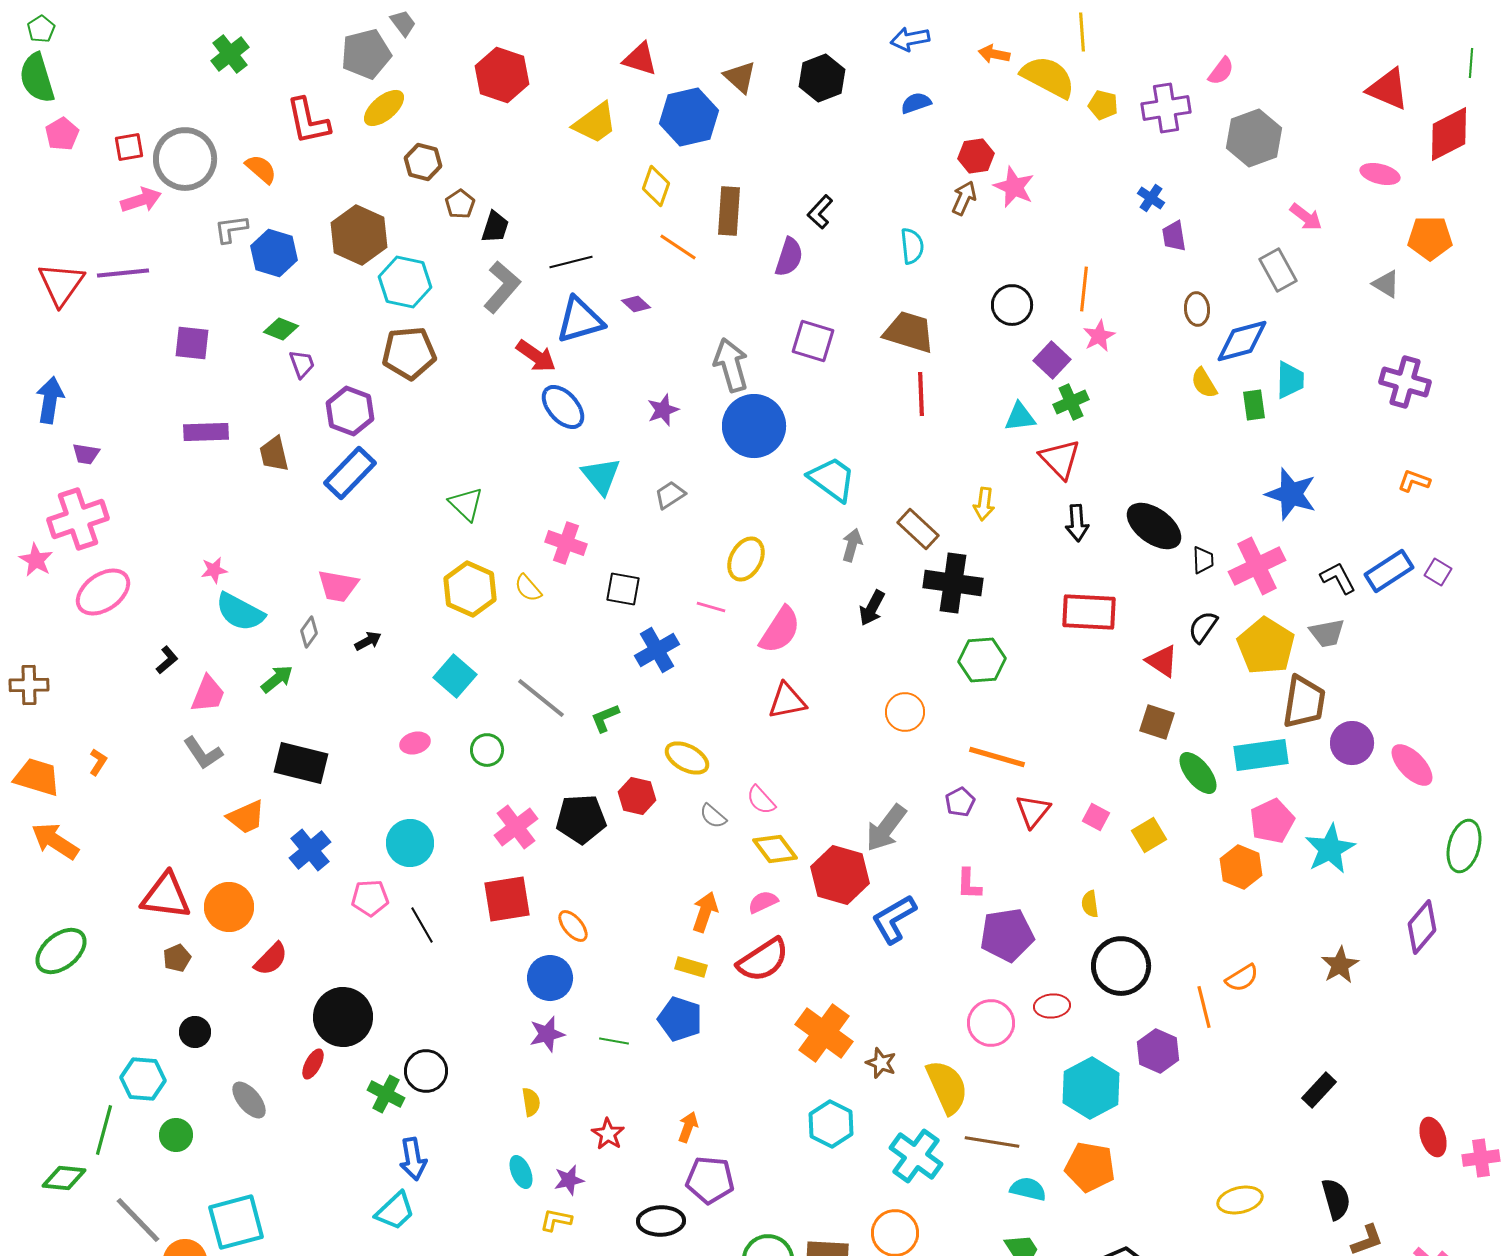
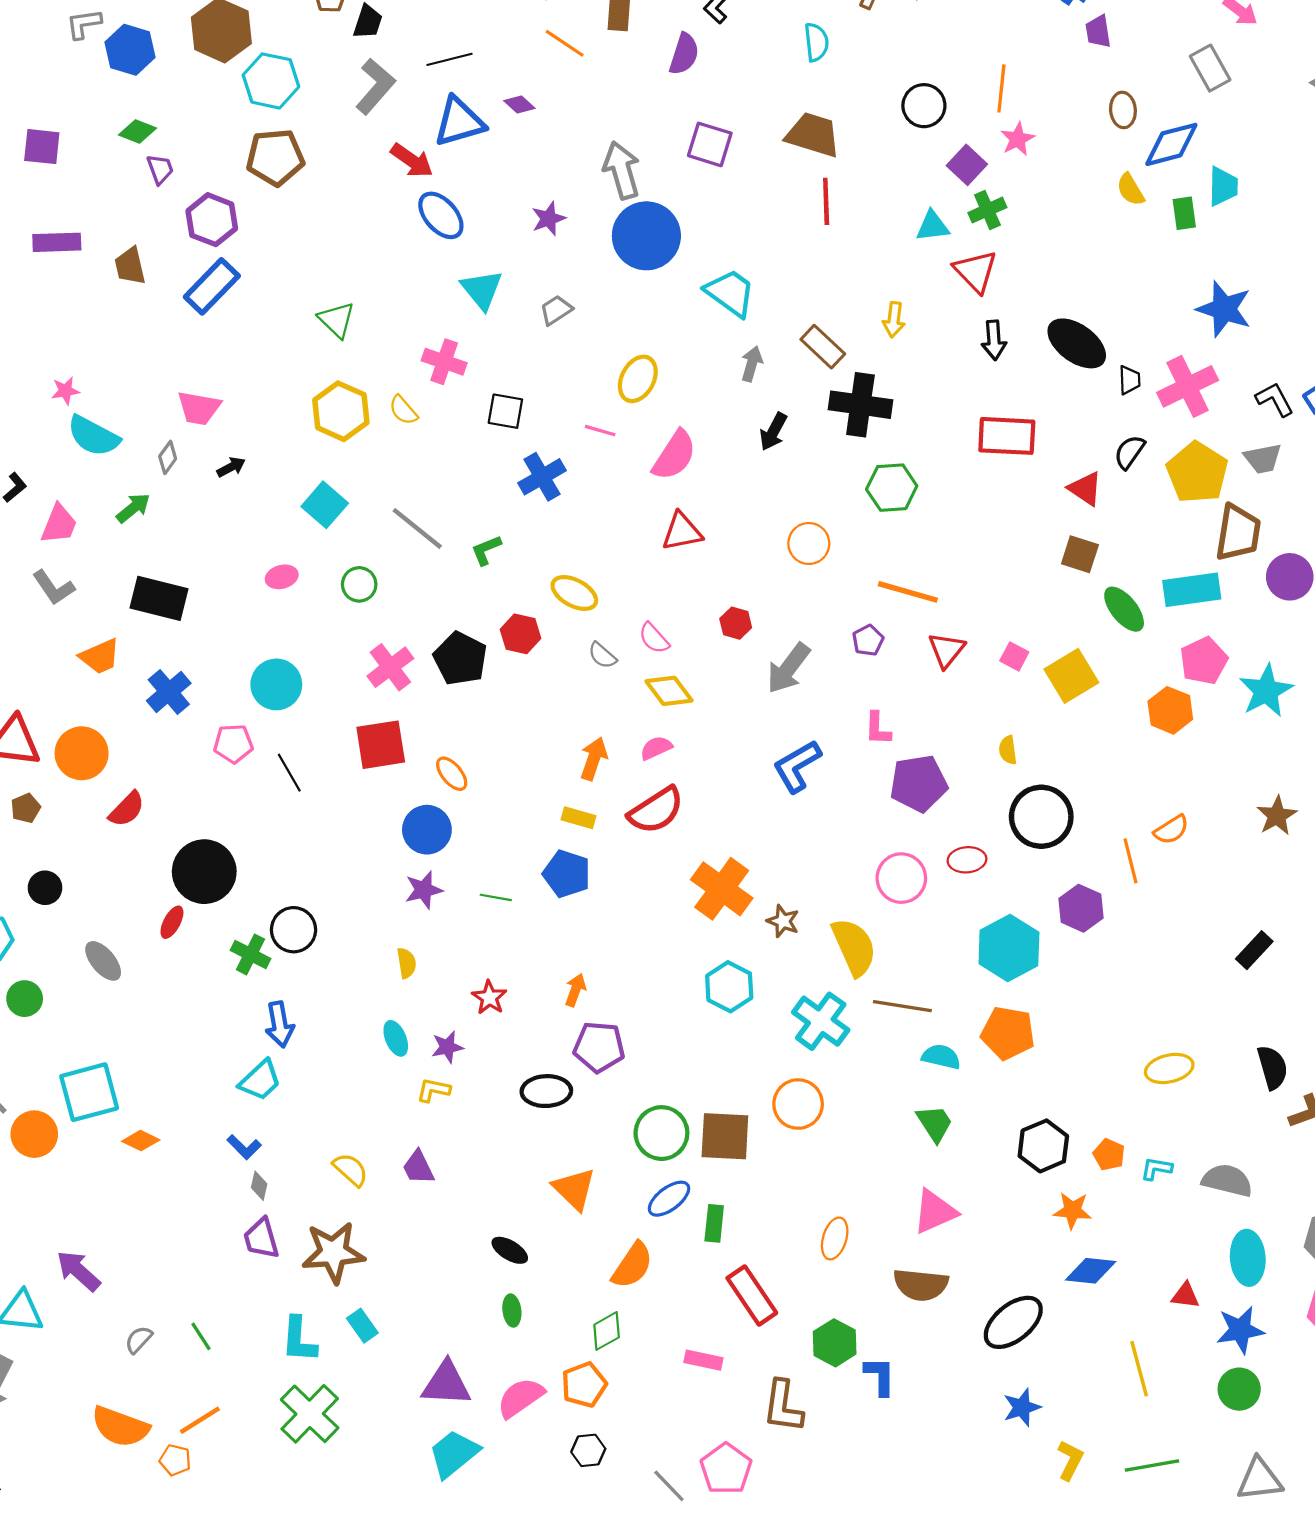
black pentagon: (581, 819) -> (460, 659), turned 30
yellow square: (1149, 835) -> (1071, 676), size x1.4
red hexagon: (840, 875) -> (736, 623), moved, size x0.5

